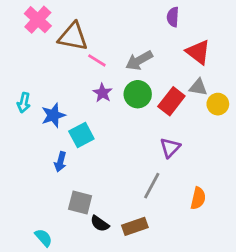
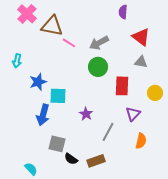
purple star: (103, 93) -> (86, 114), moved
red rectangle: (171, 101) -> (122, 86), moved, turned -36
cyan arrow: (24, 103) -> (17, 61), moved
yellow circle: (218, 104) -> (155, 93), moved
cyan square: (81, 135) -> (58, 96), turned 30
purple triangle: (170, 148) -> (133, 114), moved
blue arrow: (60, 162) -> (43, 115), size x1.5

